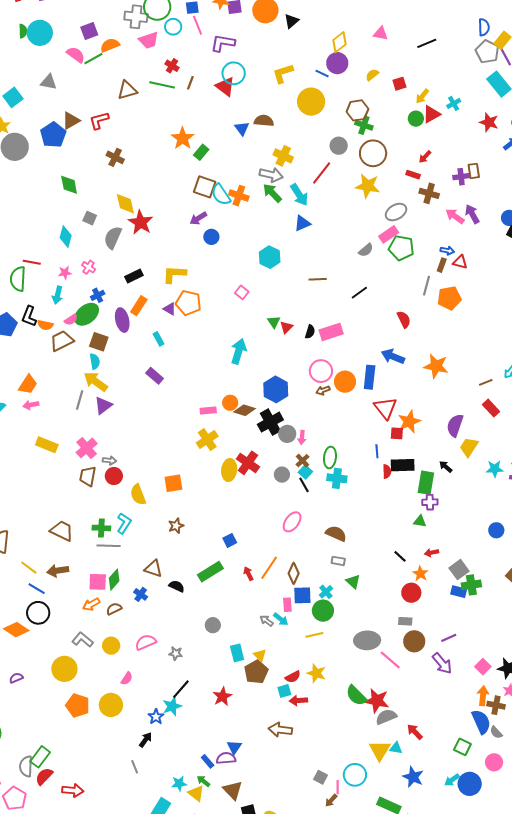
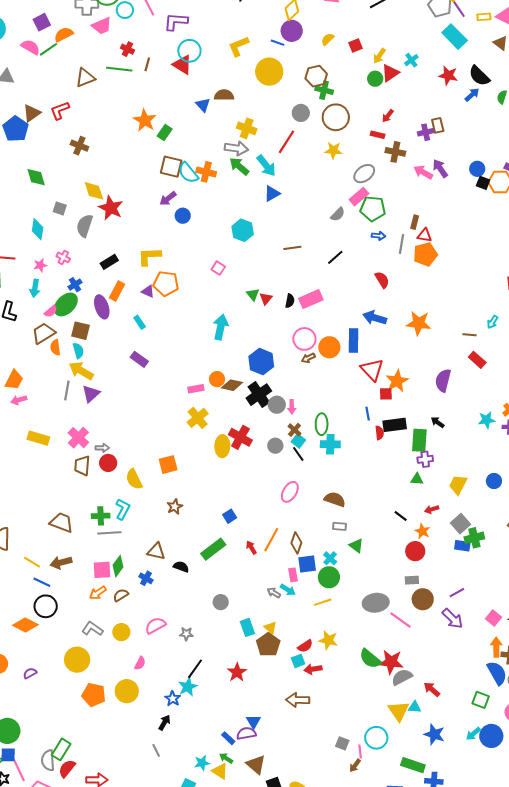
yellow star: (368, 186) -> (333, 150), size x0.7
blue arrow: (447, 251) -> (379, 236), moved
red triangle: (460, 262) -> (425, 235), moved
orange semicircle: (45, 325) -> (55, 347), moved, turned 77
brown line: (486, 382) -> (469, 335), turned 32
yellow trapezoid: (469, 447) -> (458, 485), moved

